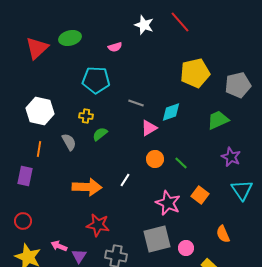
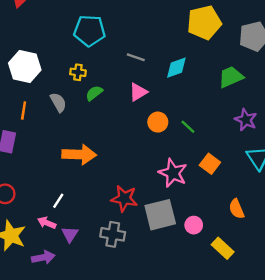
pink triangle: (149, 128) -> (138, 92), moved
white line: (125, 180) -> (58, 201), moved
red star: (98, 225) -> (124, 198), moved

